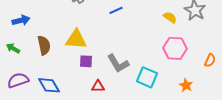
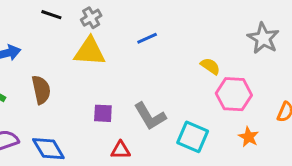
yellow semicircle: (170, 17) -> (210, 66), moved
yellow triangle: (76, 39) -> (90, 52), moved
orange star: (186, 85) -> (249, 137), moved

